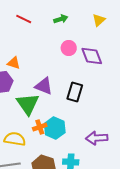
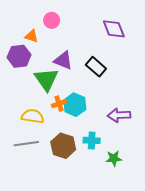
pink circle: (69, 48) -> (52, 20), moved
black rectangle: (75, 92) -> (96, 67), turned -66

